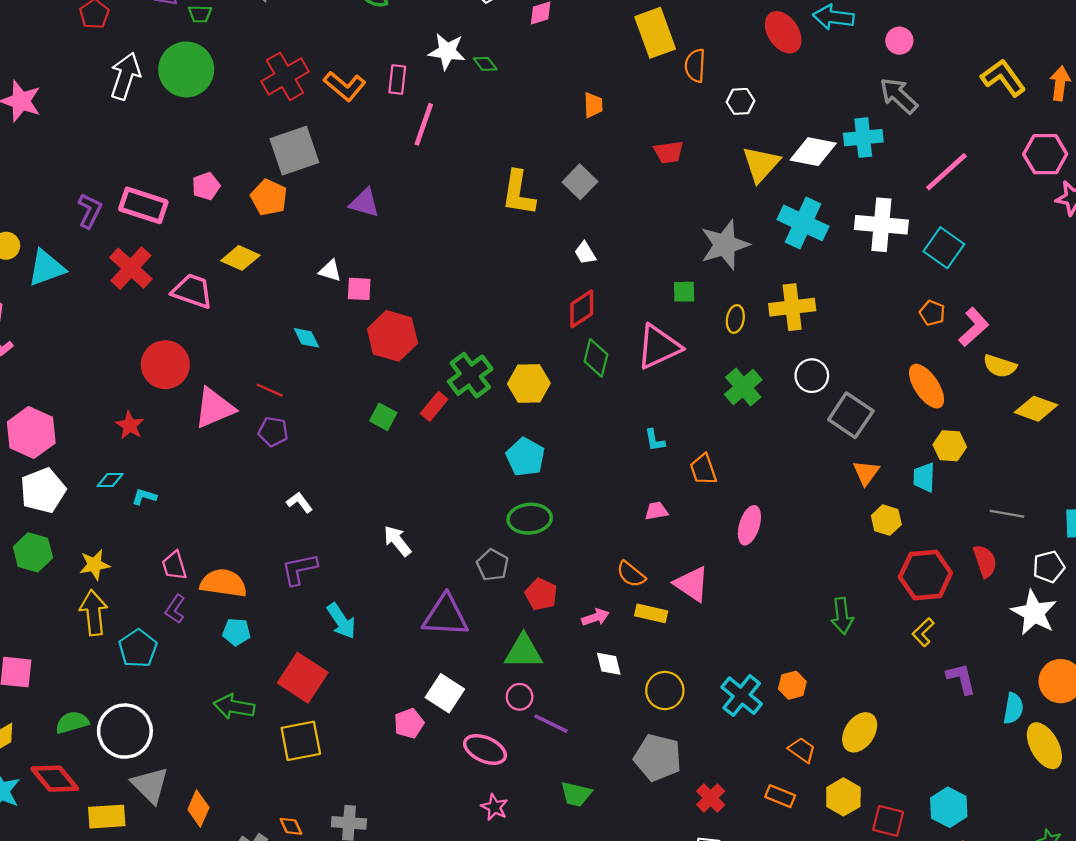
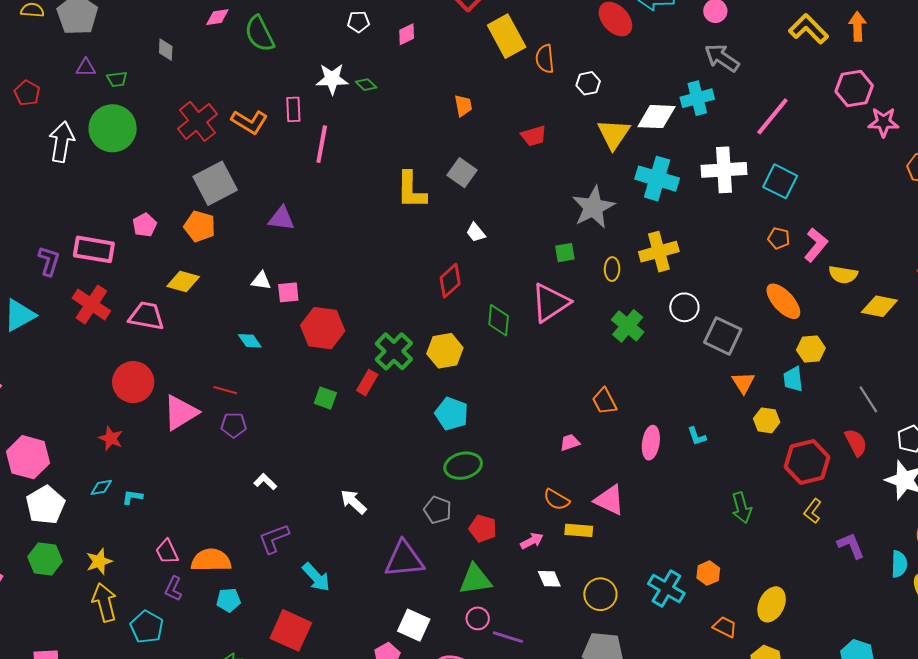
red diamond: (582, 309) -> (450, 281), moved
cyan L-shape: (655, 440) -> (697, 436), moved
gray line: (1007, 514) -> (868, 399), turned 56

